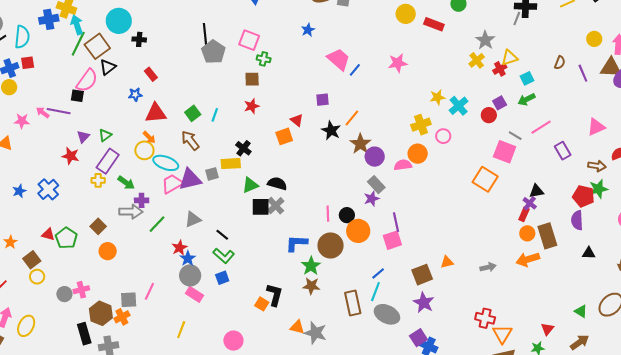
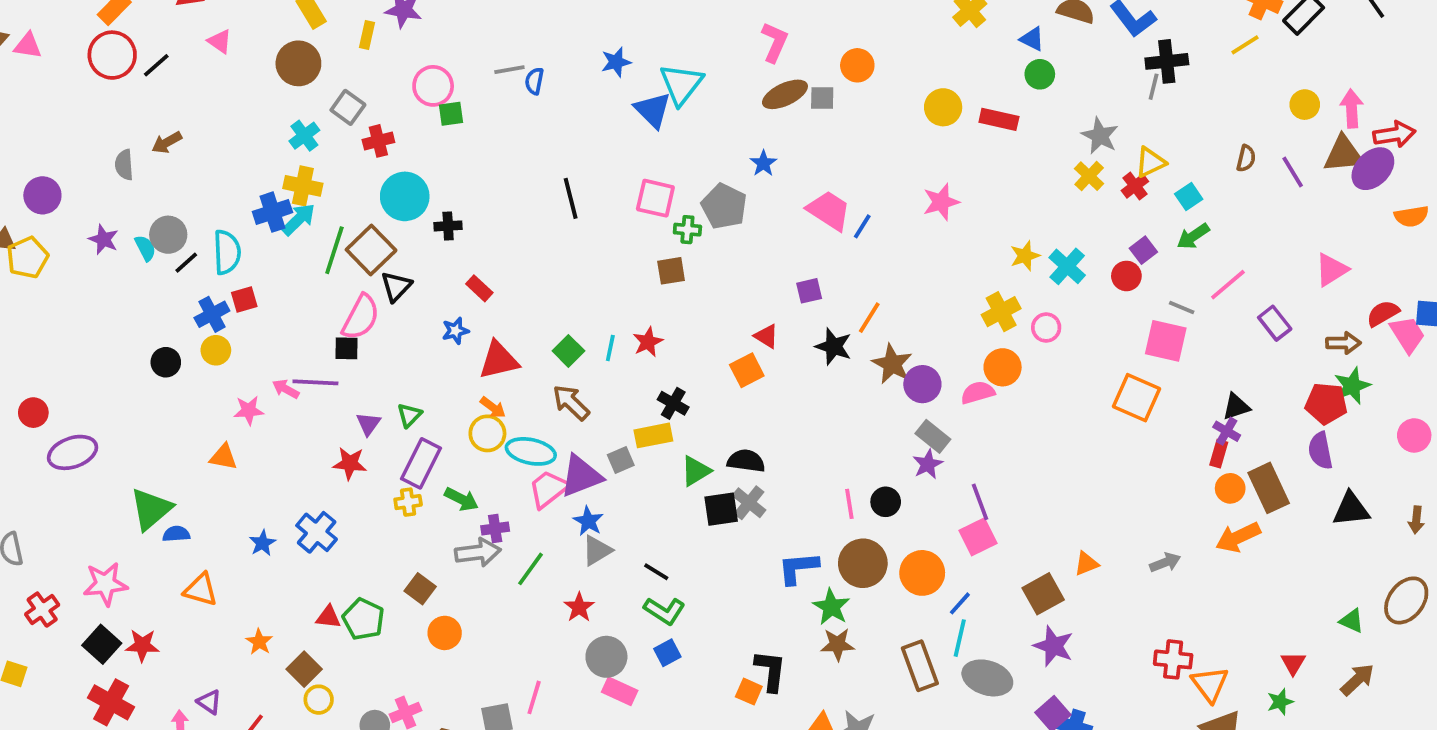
cyan arrow: (77, 25) -> (299, 219), moved, turned 72
gray pentagon: (213, 52) -> (724, 206), moved
red star: (252, 106) -> (648, 342), moved
orange circle: (358, 231) -> (922, 573), moved
black triangle: (589, 253) -> (1351, 509), size x1.5
blue star: (188, 258) -> (588, 521), moved

